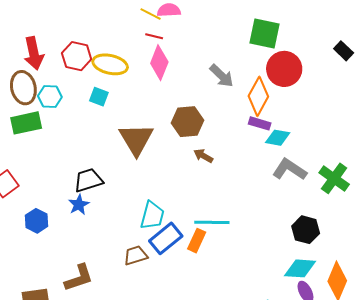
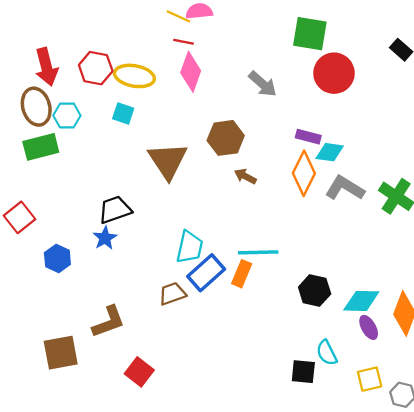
orange diamond: (258, 96) -> (304, 173), moved
black hexagon: (306, 230) -> (315, 290), moved

